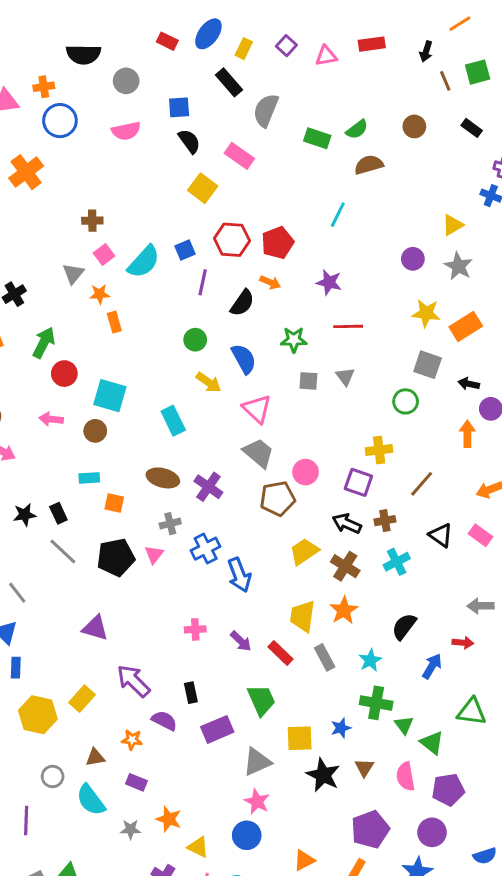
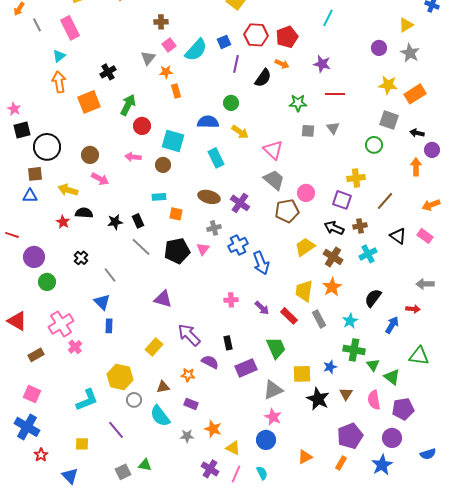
blue semicircle: (244, 359) -> (208, 122), moved, turned -60
yellow hexagon: (38, 715) -> (120, 377), moved
purple line: (26, 821) -> (116, 430), turned -42

